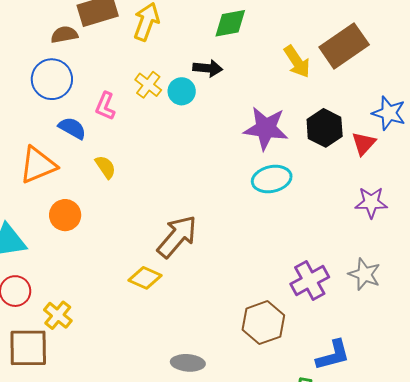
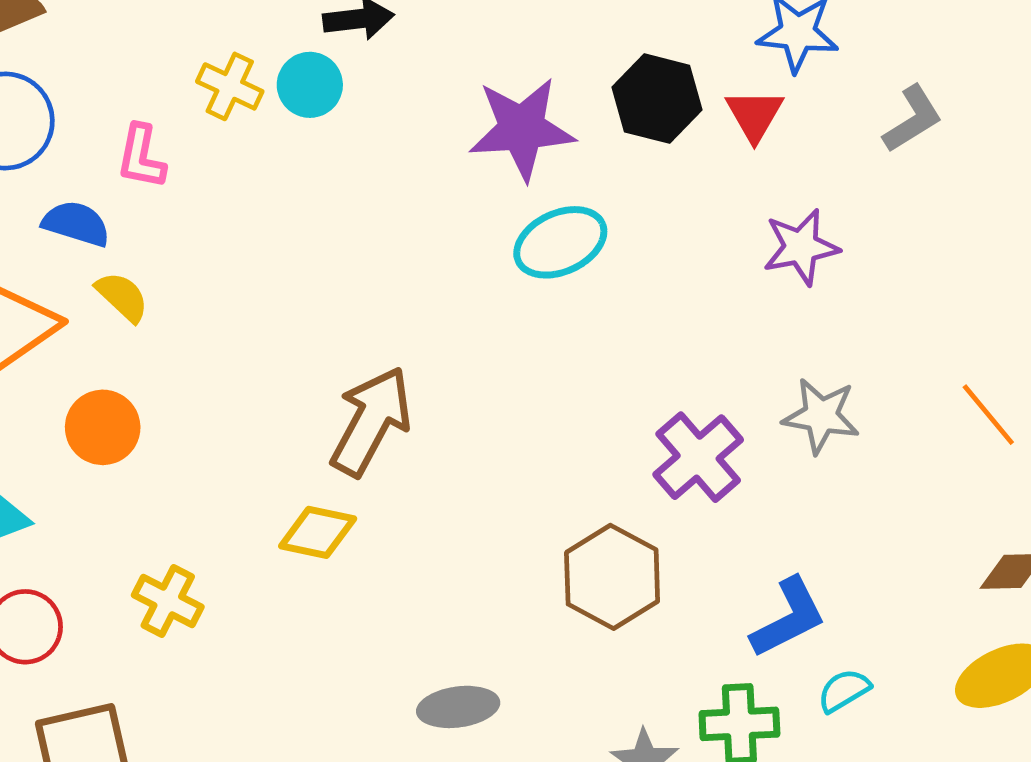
yellow semicircle: (105, 167) -> (122, 297), moved
yellow cross: (58, 315) -> (168, 601), moved

